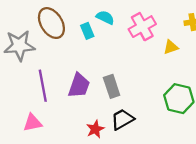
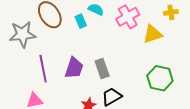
yellow triangle: (171, 47) -> (153, 34), size x1.5

